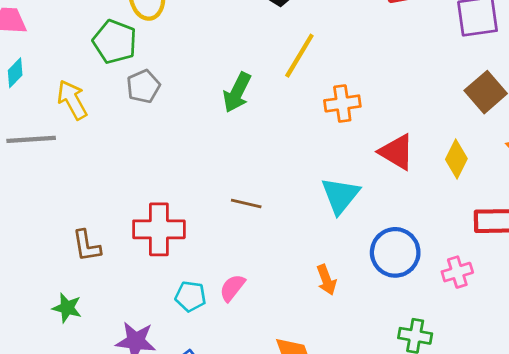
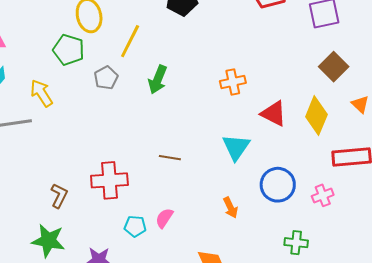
yellow line: (299, 56) -> (130, 41), moved
gray pentagon: (143, 86) -> (106, 78), moved
yellow diamond: (456, 159) -> (316, 116), size x1.4
brown L-shape: (87, 246) -> (59, 196), turned -140
green star: (67, 308) -> (48, 241), size x1.6

